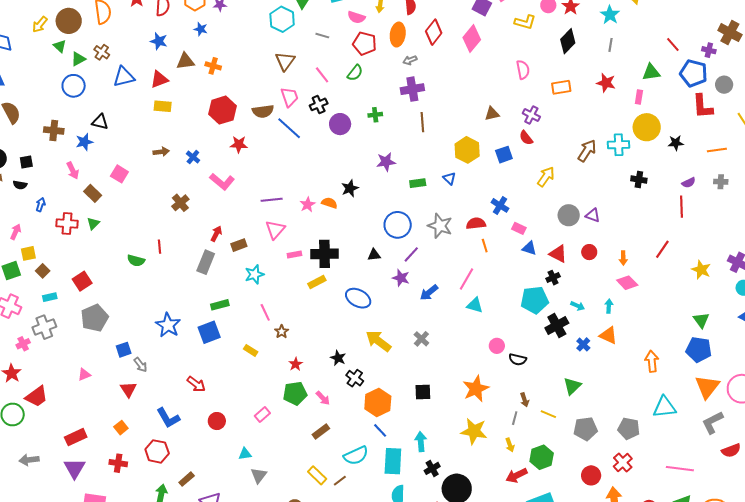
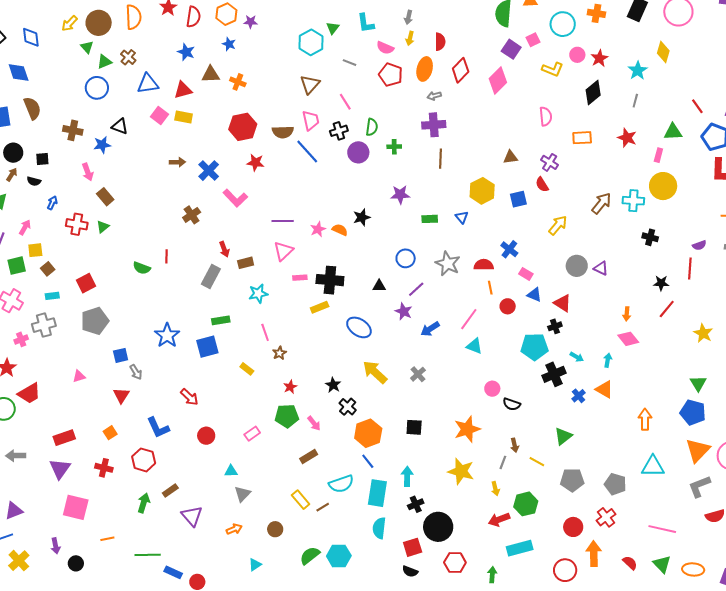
green semicircle: (355, 73) -> (372, 127), moved, turned -36
black star: (676, 143) -> (661, 283), moved
blue cross: (193, 157) -> (209, 171), size x1.5
pink square: (119, 174) -> (159, 116), moved
blue circle: (398, 225) -> (406, 258), size x0.7
red arrow: (216, 234) -> (224, 249), turned 126
red circle: (589, 252) -> (508, 306), moved

